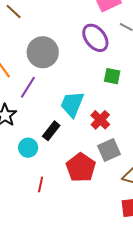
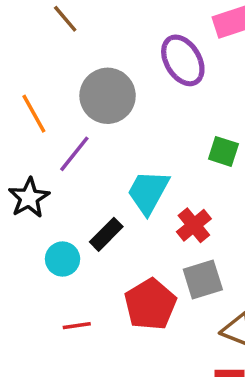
purple ellipse: (95, 38) -> (183, 60), moved
red line: (41, 184) -> (77, 326), turned 63

